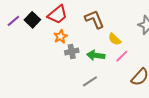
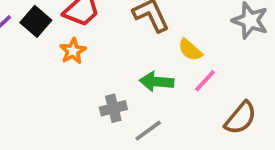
orange star: (61, 37) -> (73, 51), moved
gray cross: (72, 51) -> (113, 108), moved

